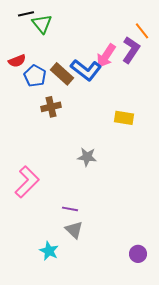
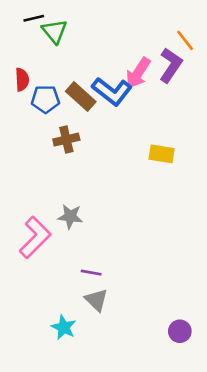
red semicircle: (17, 61) -> (22, 80), turned -72
blue pentagon: (35, 76) -> (45, 99), turned -30
gray star: (87, 157) -> (70, 216), moved

